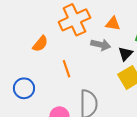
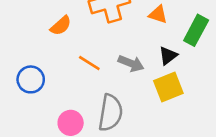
gray arrow: (101, 45) -> (131, 63), moved
orange line: (67, 69) -> (89, 63), turned -48

